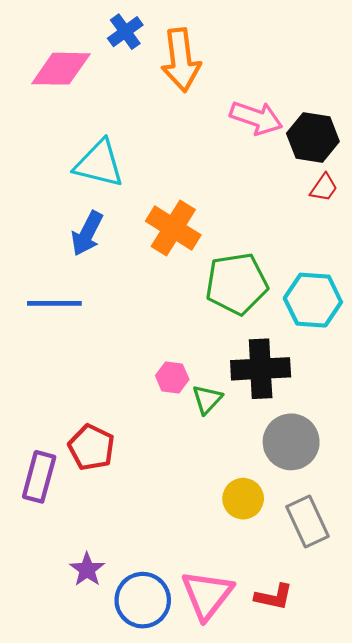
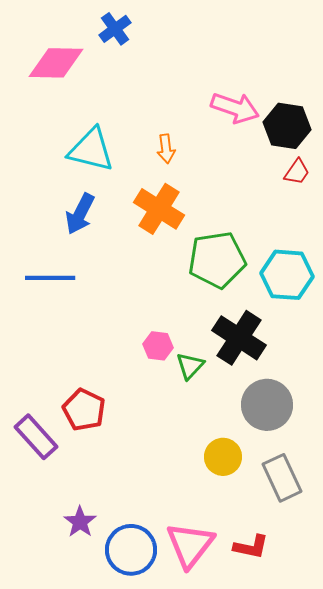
orange arrow: (181, 60) -> (166, 149), moved, size x0.5
black cross: (261, 369) -> (239, 338), turned 36
purple rectangle: (39, 477) -> (36, 437), turned -57

